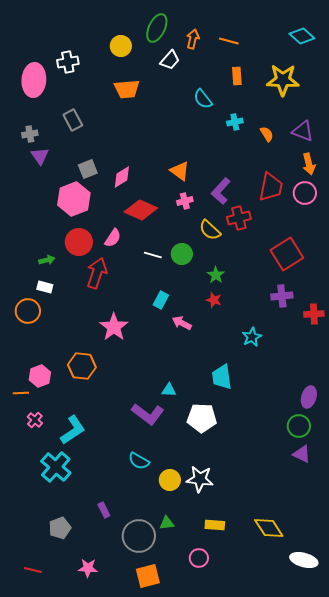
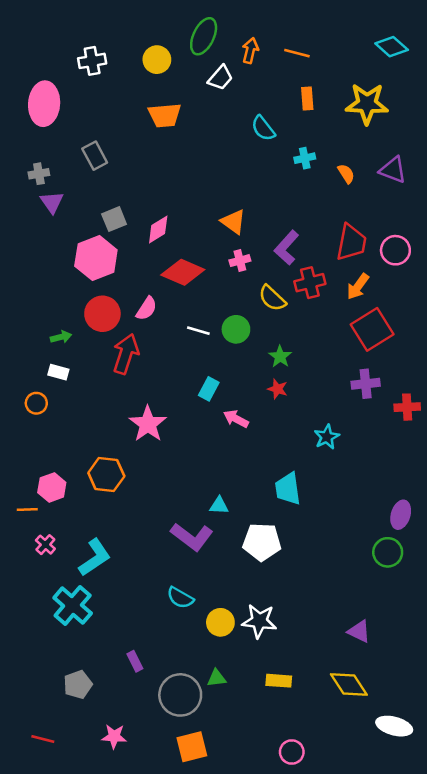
white cross: (68, 62) -> (92, 61), moved
orange arrow: (309, 164) -> (358, 287), moved, turned 50
orange circle: (28, 311) -> (36, 403), size x0.7
purple triangle: (302, 454) -> (359, 631), moved
pink circle: (199, 558) -> (292, 752), moved

